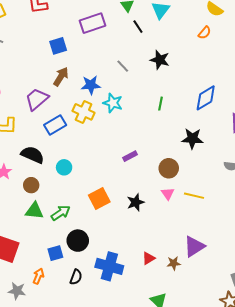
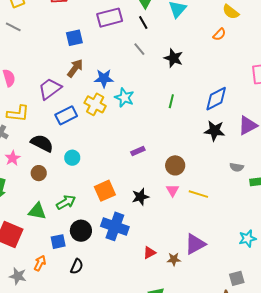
black line: (138, 27) -> (143, 22), moved
gray line: (123, 66) -> (139, 49), moved
black star: (192, 139) -> (215, 131), moved
green triangle: (34, 211) -> (37, 211), moved
blue cross: (109, 266) -> (115, 226), moved

